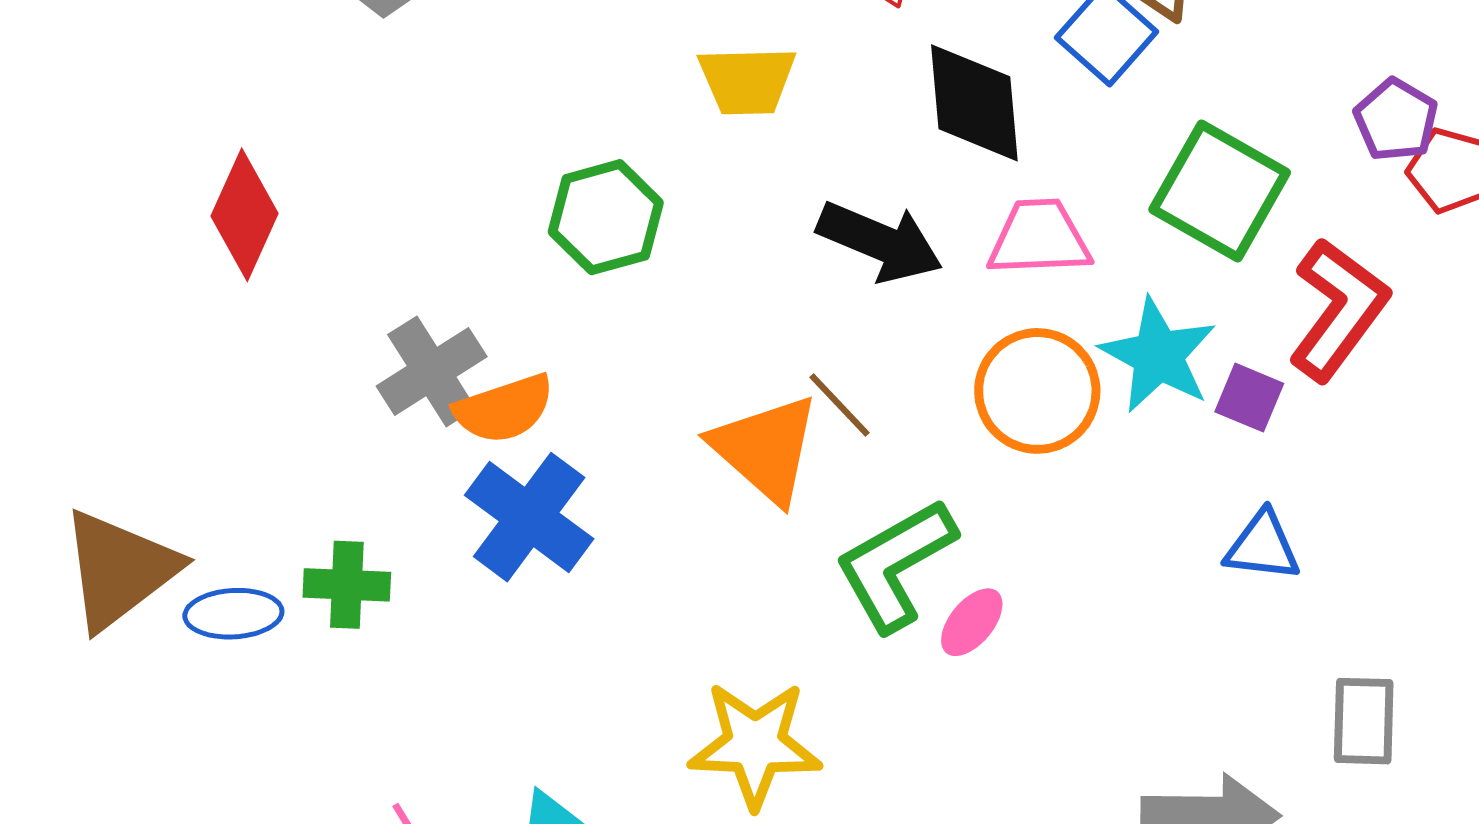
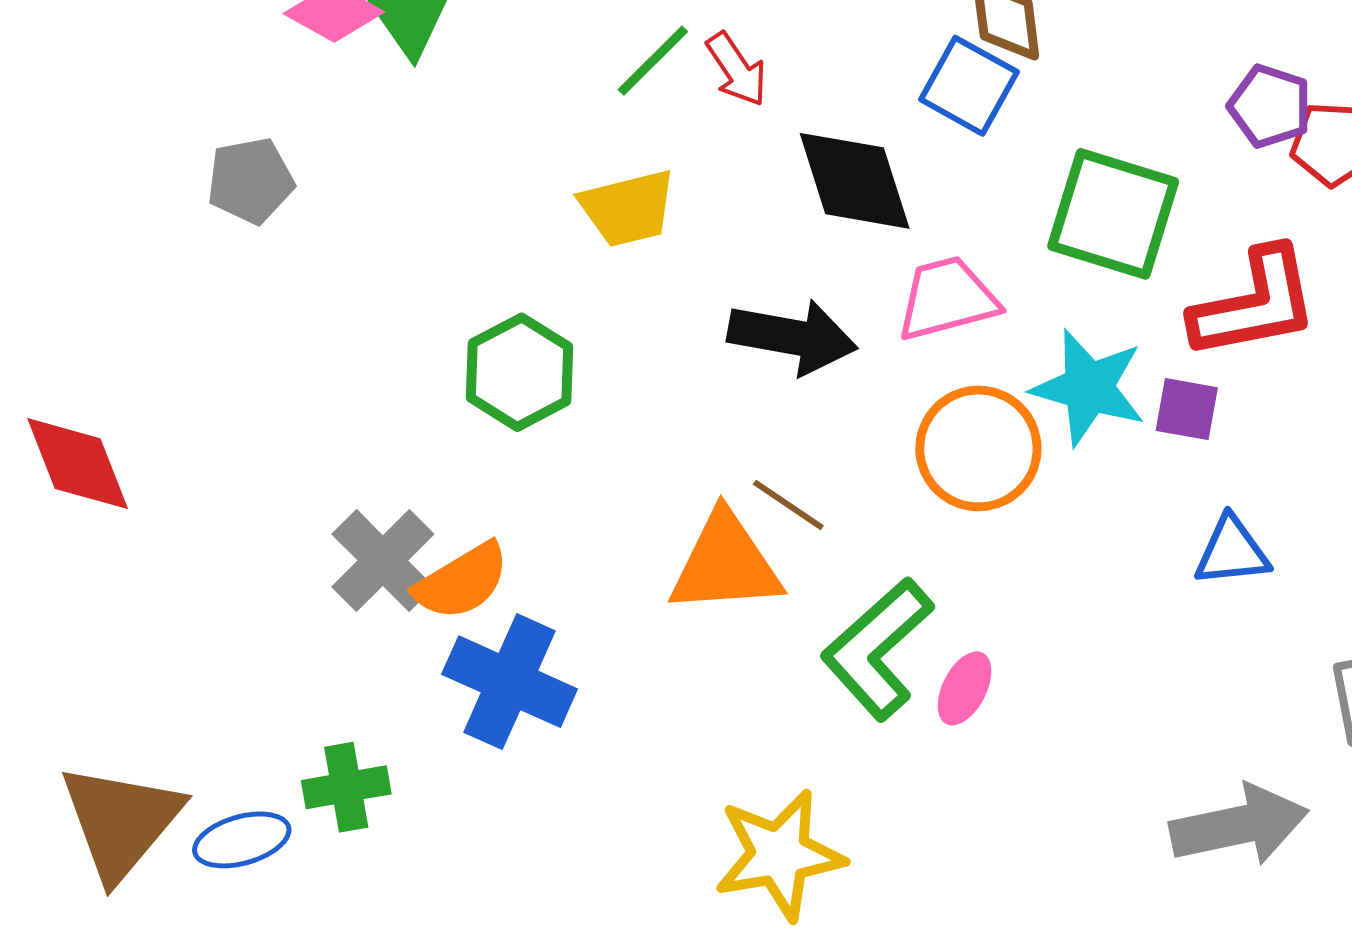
red diamond: (245, 215) -> (78, 464), moved, turned -33
red L-shape: (1338, 310) -> (1255, 304), turned 55
orange triangle: (765, 449) -> (725, 564), turned -33

